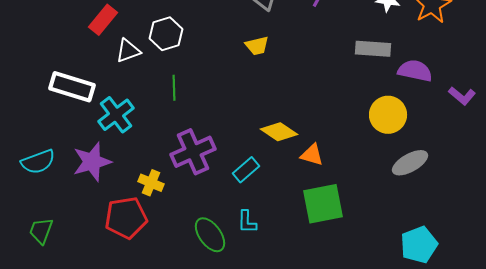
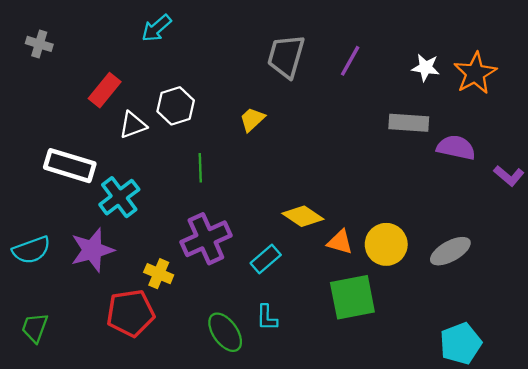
yellow trapezoid: (257, 46) -> (252, 119), moved, turned 150
green line: (174, 88) -> (200, 168), moved
yellow circle: (388, 115) -> (386, 244), moved

